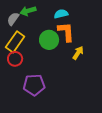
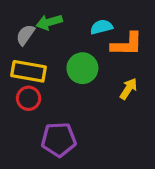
orange L-shape: (66, 32) -> (127, 44), moved, turned 95
yellow rectangle: (15, 42) -> (29, 71), turned 65

